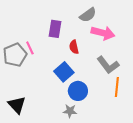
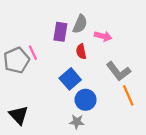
gray semicircle: (88, 15) -> (80, 24), moved, turned -30
pink arrow: (103, 33) -> (103, 36), moved, size x0.7
orange line: (117, 87) -> (128, 95), turned -30

